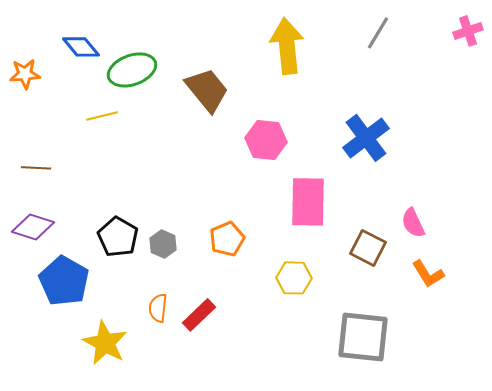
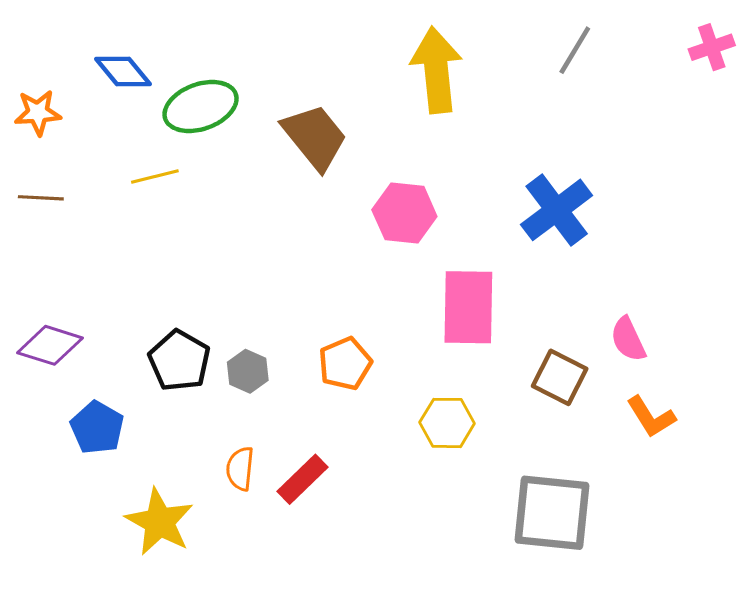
brown line: (36, 168) -> (41, 198), moved
blue pentagon: (64, 281) -> (97, 428), size x0.7

